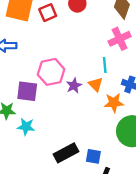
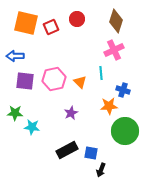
orange triangle: (96, 84) -> (80, 82), moved
purple star: (74, 86) -> (71, 113), moved
purple square: (27, 91) -> (25, 81), moved

